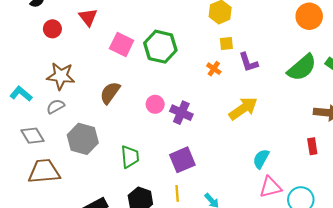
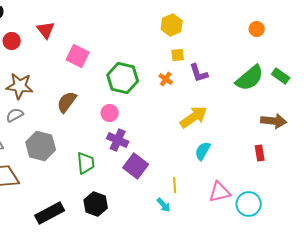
orange circle: (309, 16) -> (257, 29), size x0.6
green hexagon: (160, 47) -> (123, 78), moved
purple cross: (181, 113) -> (118, 140), moved
cyan semicircle: (261, 159) -> (203, 151), moved
purple square: (182, 160) -> (136, 166), turned -30
yellow line: (177, 193) -> (175, 185), moved

